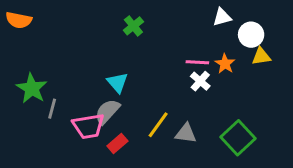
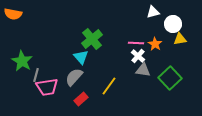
green cross: (133, 26) -> (92, 39), moved, size x1.5
pink trapezoid: (88, 126) -> (47, 87), moved
gray triangle: (186, 133) -> (143, 70), moved
green square: (238, 138) -> (170, 78), moved

